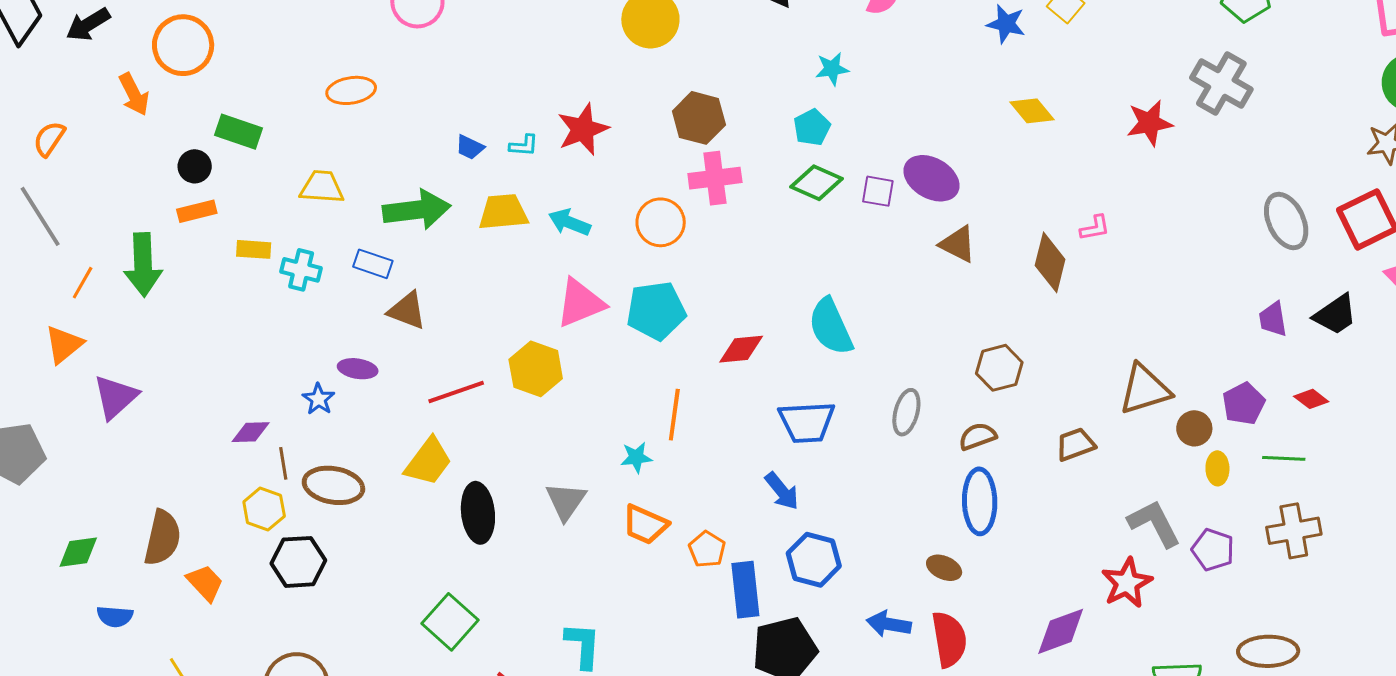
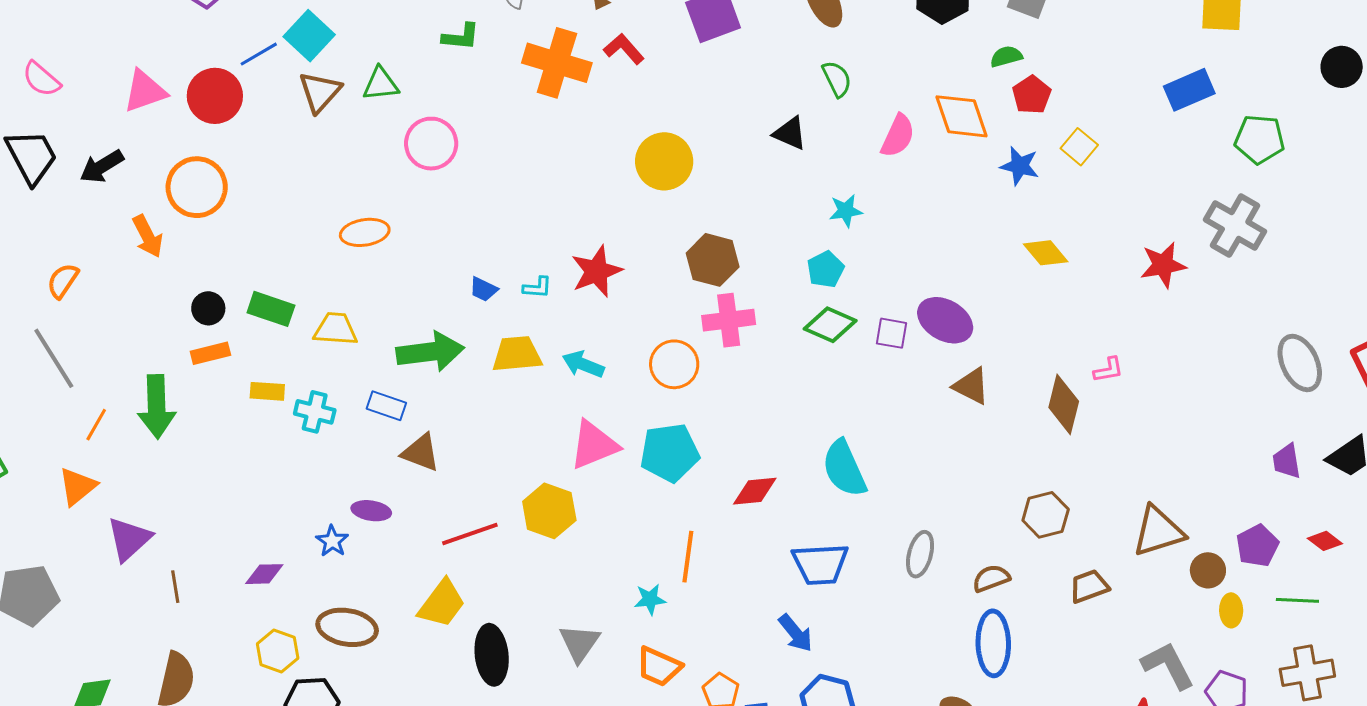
green rectangle: (238, 132) -> (271, 309), moved
brown hexagon: (999, 368) -> (1046, 515), moved
brown line: (283, 463) -> (175, 587), moved

